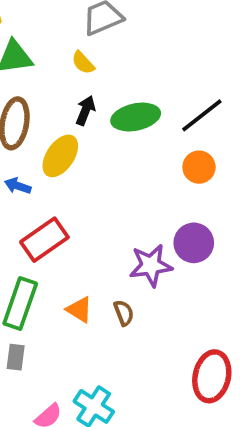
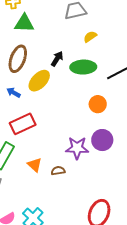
yellow semicircle: (83, 63) -> (90, 37), moved, turned 88
orange circle: (199, 167) -> (98, 104), moved
brown semicircle: (124, 313) -> (58, 171), turned -88

